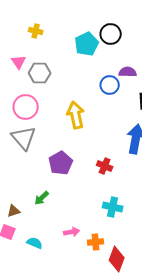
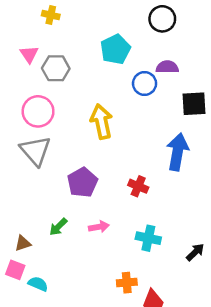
black circle: (111, 34) -> (162, 19), moved
cyan pentagon: (87, 44) -> (115, 49), moved
pink arrow: (72, 232) -> (99, 227), moved
cyan semicircle: (35, 243) -> (38, 284), moved

